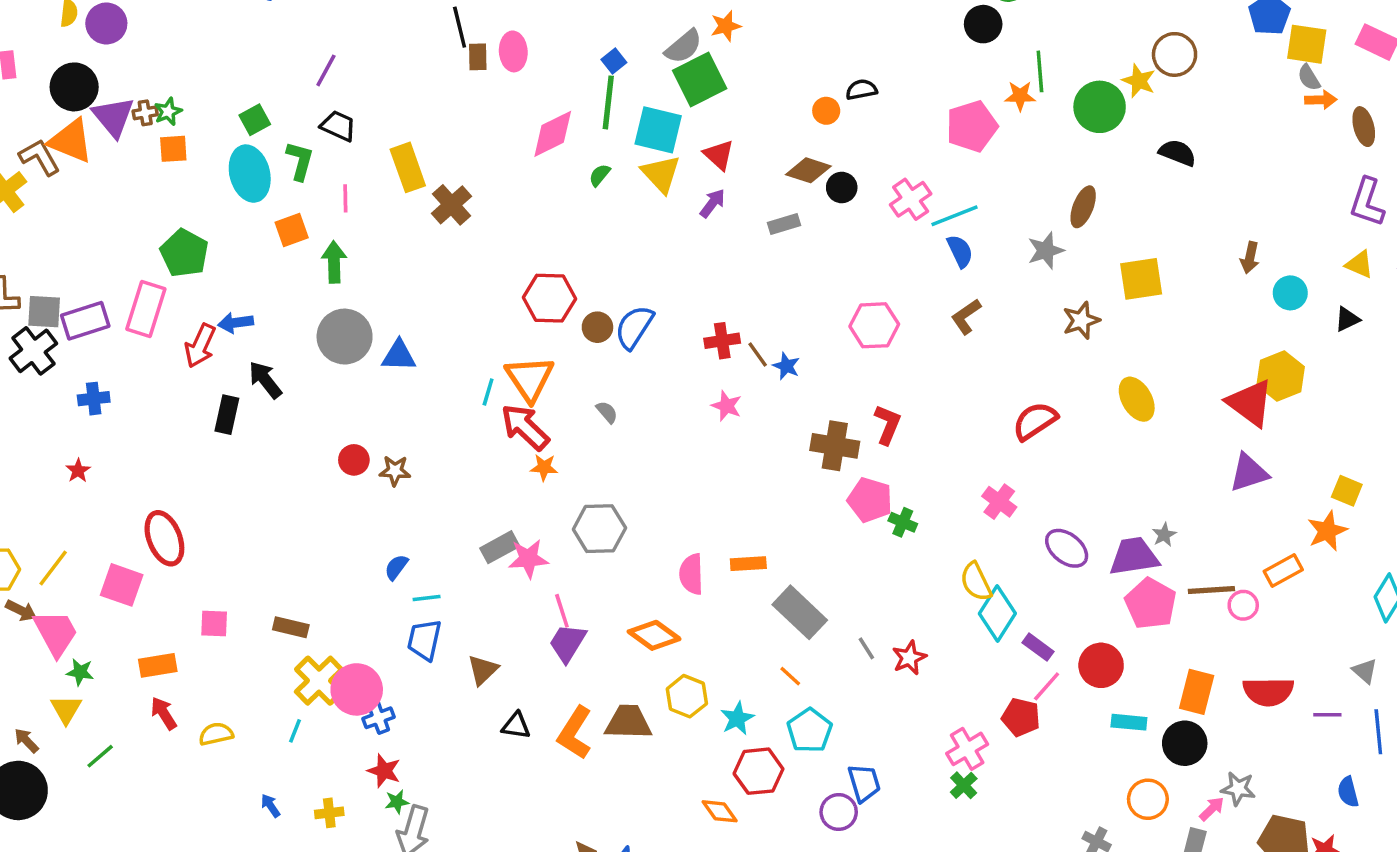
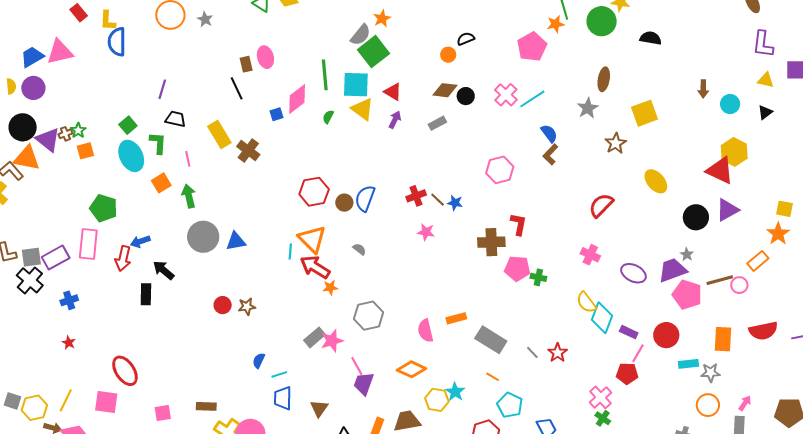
black line: (460, 27) -> (237, 88), moved
blue square: (614, 61) -> (277, 114), moved, turned 32
blue semicircle: (960, 251) -> (549, 133), moved
cyan star: (737, 718) -> (455, 392), moved
black circle: (1185, 743) -> (696, 217), moved
gray star: (1238, 789) -> (710, 373), moved

